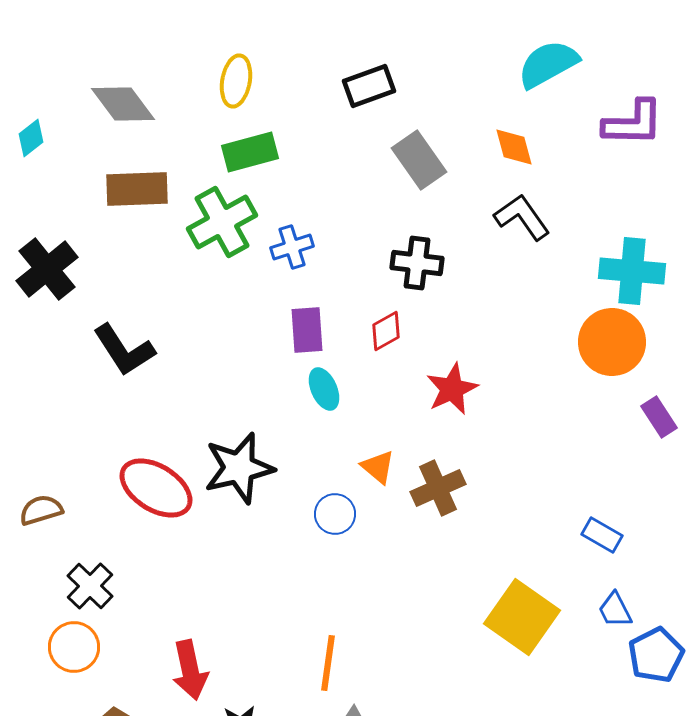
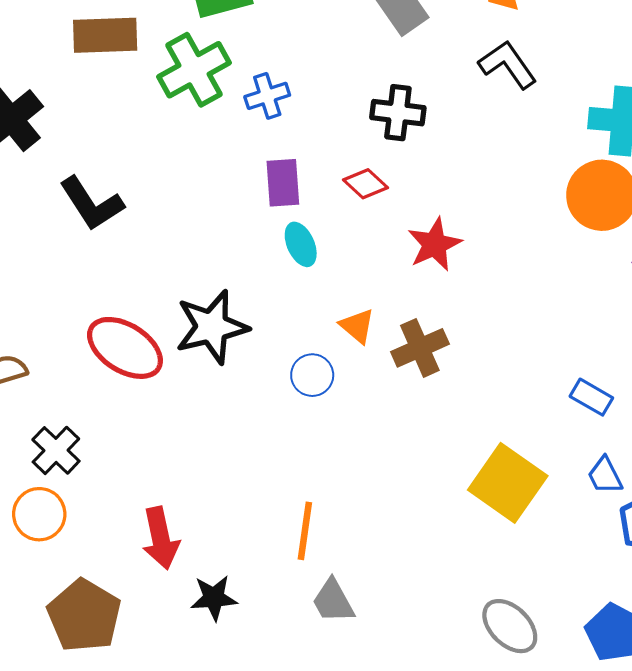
red diamond: (386, 331) -> (366, 184), turned 72

